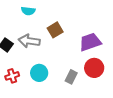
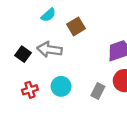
cyan semicircle: (28, 11) -> (48, 15), turned -48
brown square: (55, 30) -> (76, 26), moved

